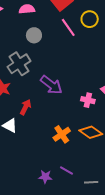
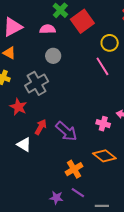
pink line: (68, 27) -> (102, 66), moved
purple arrow: (51, 85) -> (66, 131), moved
orange cross: (62, 134) -> (74, 169), moved

